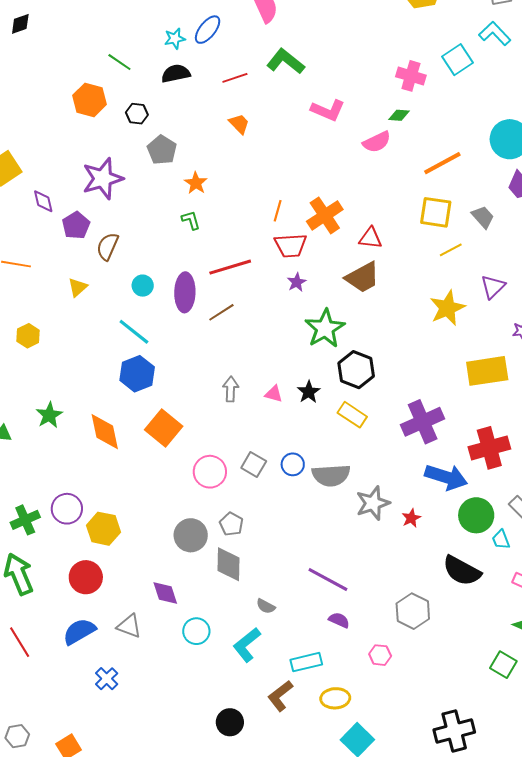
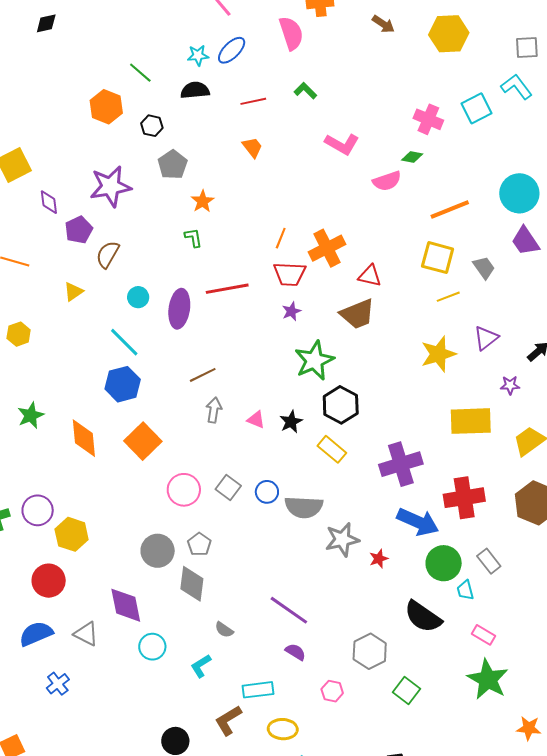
green L-shape: (285, 61) -> (305, 91), size x0.6
brown line: (221, 312) -> (203, 375), moved
purple diamond: (165, 593) -> (126, 605), size x1.4
cyan L-shape: (247, 645) -> (201, 666), size x0.7
green square: (503, 665) -> (407, 691), moved

